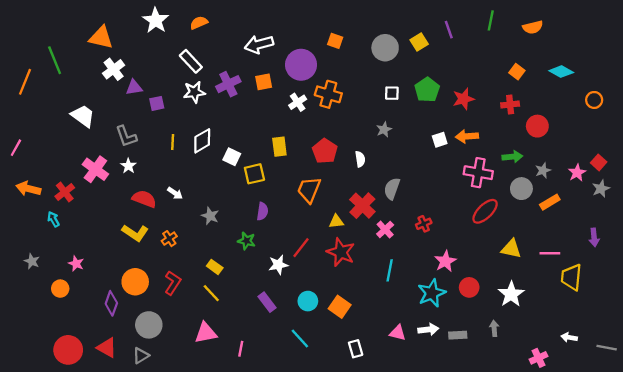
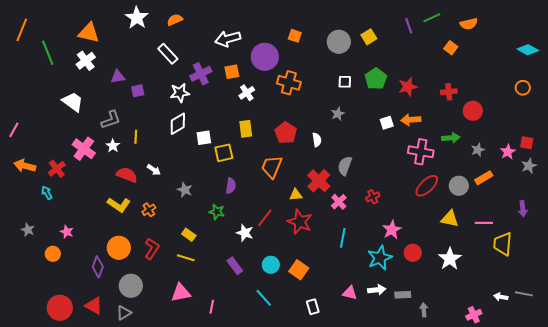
green line: (491, 20) -> (432, 18), turned 54
purple line: (449, 30) -> (409, 26), moved
white cross: (114, 69) -> (86, 61), moved
orange square: (517, 72) -> (451, 48), moved
cyan diamond: (561, 72) -> (528, 50), moved
orange line: (25, 82) -> (22, 30), moved
white star: (194, 92) -> (180, 93), moved
white cross: (298, 102) -> (247, 93), moved
gray L-shape: (126, 136) -> (111, 120), turned -90
yellow line: (173, 142) -> (136, 137), moved
white square: (232, 157) -> (204, 138), turned -35
red square: (599, 162) -> (527, 143), turned -32
gray circle: (521, 189) -> (459, 186), moved
white star: (278, 265) -> (245, 233), turned 30
yellow line: (211, 293) -> (186, 258), turned -30
gray arrow: (494, 328) -> (424, 310), moved
gray line: (607, 348) -> (524, 294), moved

